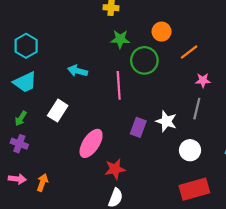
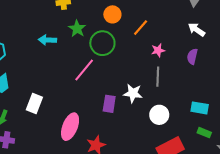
green star: (120, 39) -> (77, 29), turned -30
cyan arrow: (78, 71) -> (47, 40), moved
pink line: (119, 85) -> (84, 70), turned 55

